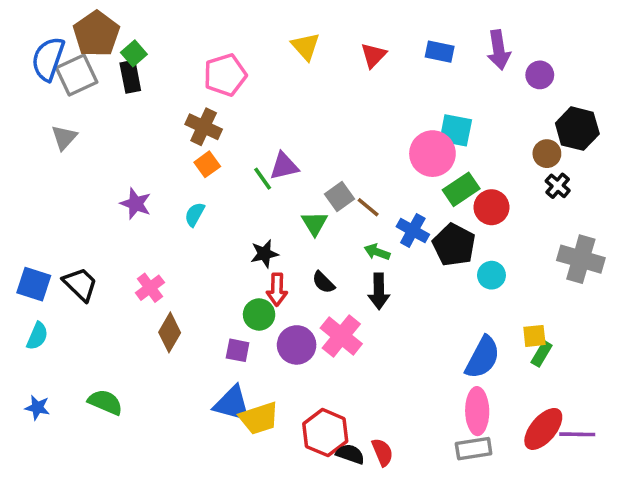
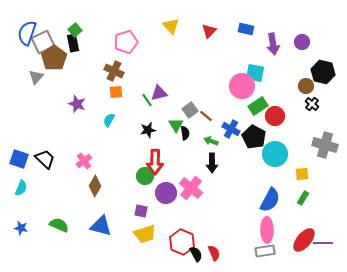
brown pentagon: (96, 34) -> (54, 58), moved
purple arrow: (499, 50) -> (273, 44), moved
orange square: (207, 164) -> (116, 92), turned 32
purple star: (136, 204) -> (77, 104), moved
black star: (264, 254) -> (148, 130), moved
cyan circle: (491, 275) -> (275, 154), size x1.6
black semicircle: (323, 282) -> (185, 133), moved, turned -144
red arrow: (277, 289) -> (155, 162), size x1.4
yellow square: (534, 336) -> (302, 174), moved
purple square: (238, 350) -> (141, 211), moved
blue triangle: (232, 404) -> (101, 226), moved
black semicircle: (350, 454) -> (196, 254), turned 42

